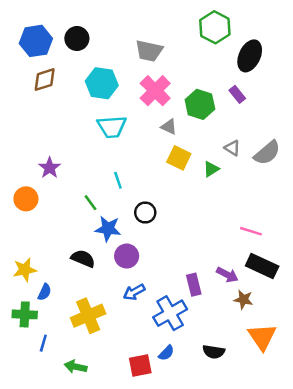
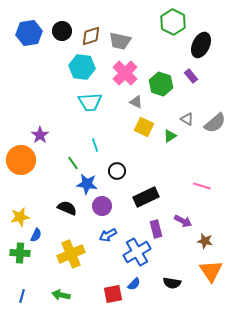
brown diamond: (45, 80) -> (91, 36), moved
orange circle: (26, 199) -> (21, 160), size x1.5
black rectangle: (262, 266) -> (146, 197), moved, turned -50
brown star: (243, 300) -> (205, 241), moved
blue line: (43, 343) -> (22, 296), moved

